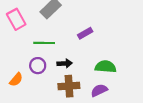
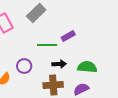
green line: (44, 43) -> (47, 45), moved
black arrow: (65, 63) -> (59, 64), moved

